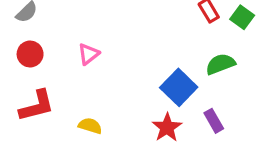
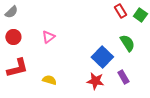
green semicircle: (220, 64) -> (127, 43), turned 78
red star: (167, 127) -> (95, 81), turned -30

